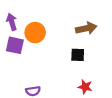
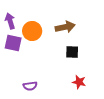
brown arrow: (86, 28) -> (65, 27), moved

